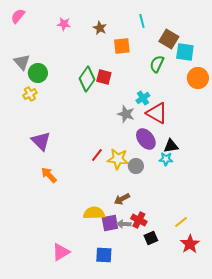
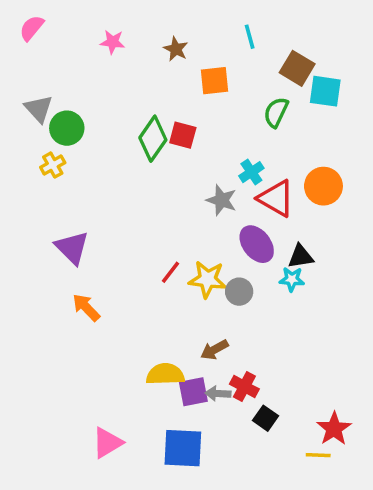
orange circle: (198, 78) -> (323, 186), moved
yellow line: (181, 222) -> (318, 455), moved, turned 40
black square: (151, 238) -> (265, 418), turned -32
blue square: (104, 255) -> (183, 448), size x1.4

